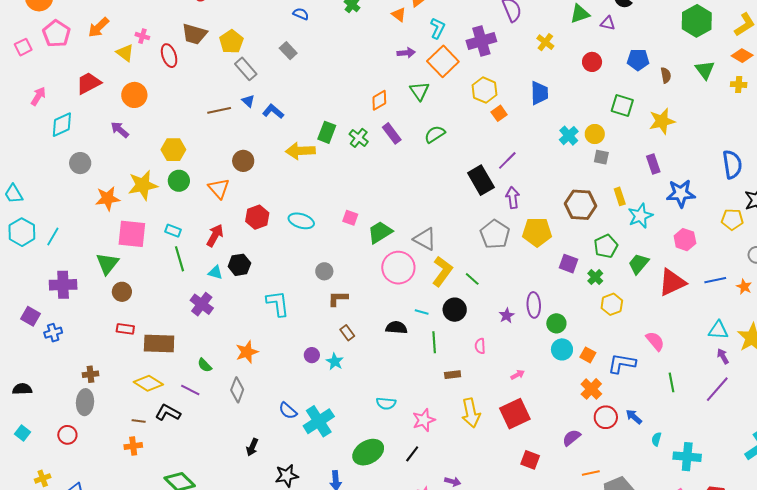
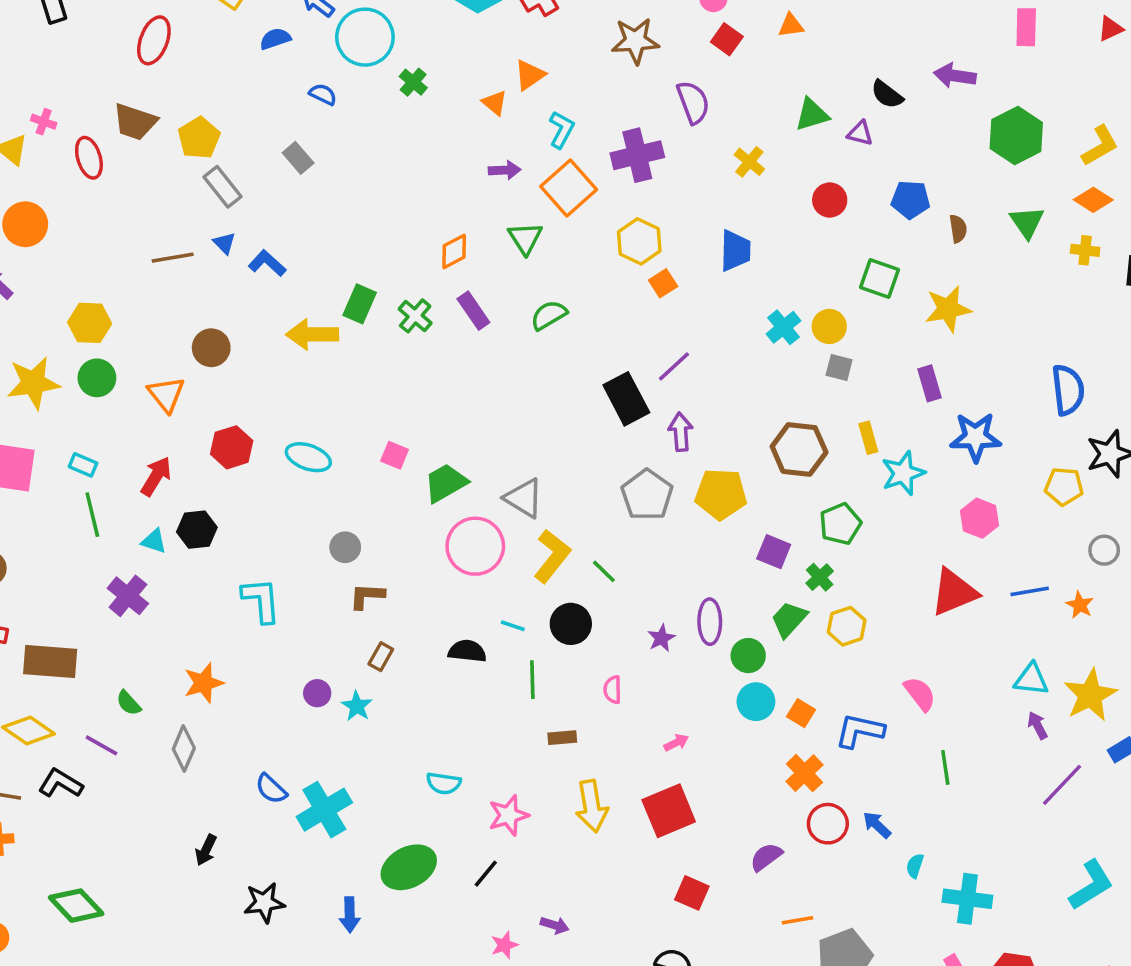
green trapezoid: (638, 264) -> (789, 619), moved
brown rectangle: (347, 333) -> (381, 657), turned 63
purple line: (717, 389) -> (1062, 785), moved

